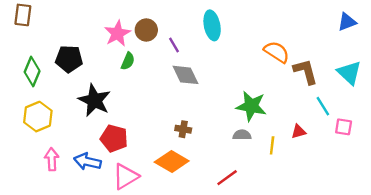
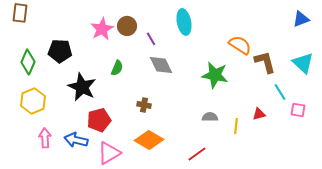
green semicircle: (128, 61) -> (117, 68), moved
green star: (251, 106) -> (215, 75), moved
brown cross: (183, 129) -> (144, 105), moved
red pentagon: (114, 138) -> (99, 120), turned -30

